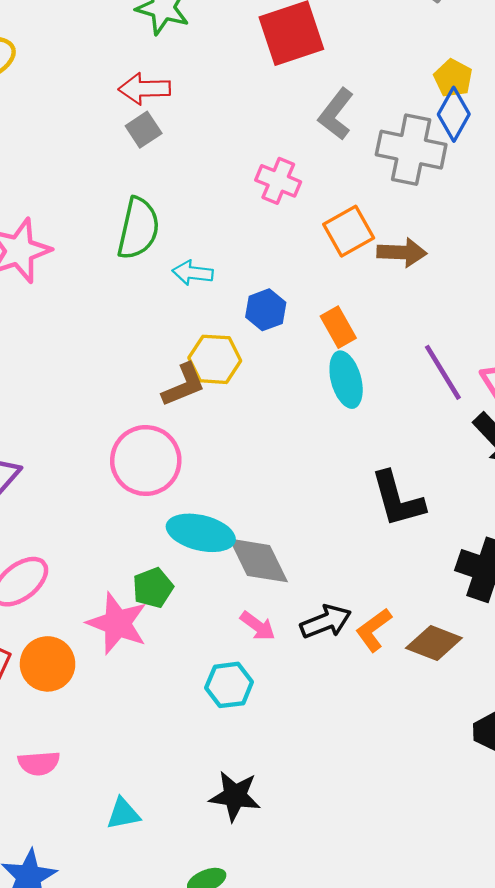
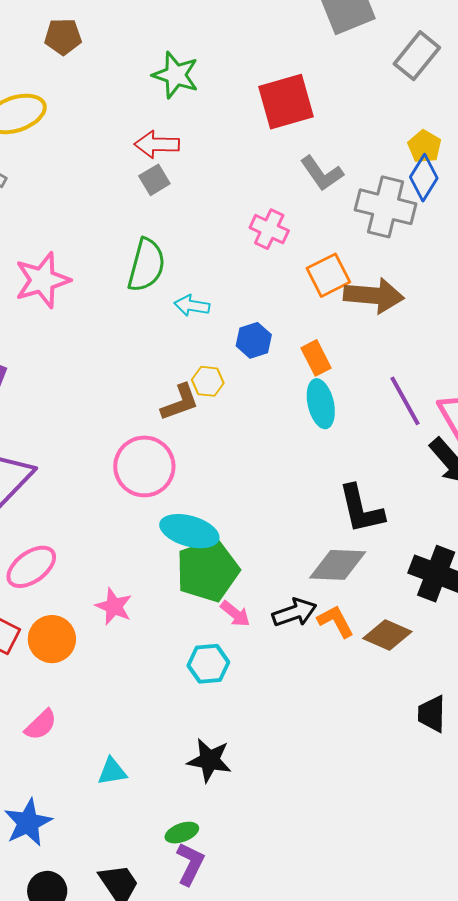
gray L-shape: (336, 114) -> (322, 173), turned -75
brown arrow: (402, 252) -> (374, 296), size x1.4
yellow hexagon: (215, 359) -> (208, 381), size x0.7
gray diamond: (258, 560) -> (338, 565), moved, turned -64
green pentagon: (153, 588) -> (208, 570), moved, size x1.8
pink star: (117, 623) -> (114, 606), size x0.7
orange L-shape: (374, 630) -> (336, 621), turned 96
pink semicircle: (39, 763) -> (41, 725), turned -42

